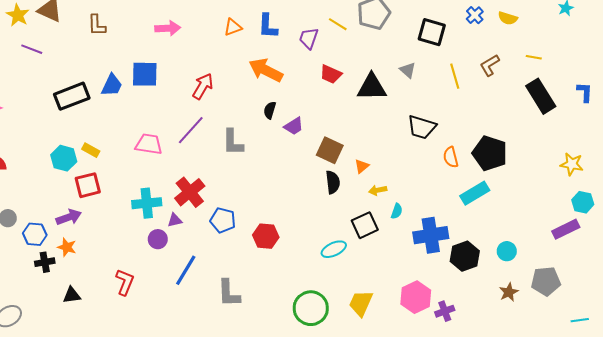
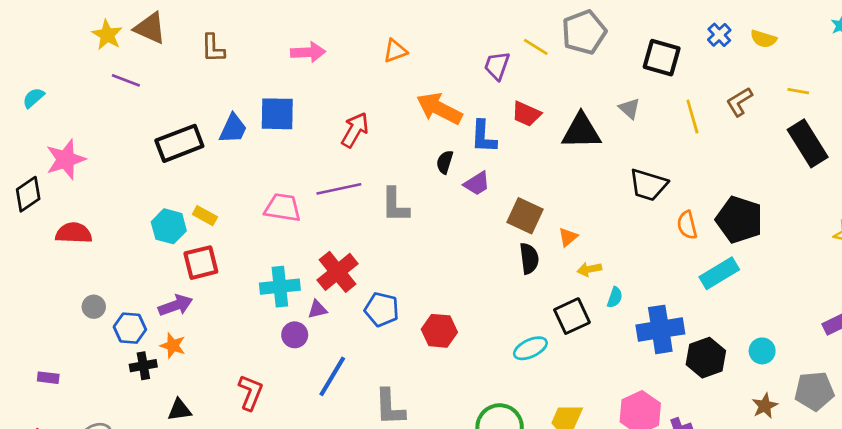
blue L-shape: (268, 26) -> (484, 137), moved
purple line: (191, 130) -> (339, 189), turned 36

